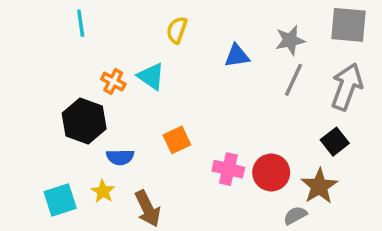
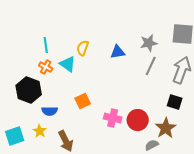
cyan line: (81, 23) -> (46, 45), moved
yellow semicircle: (177, 30) -> (83, 48), moved
black square: (335, 142) -> (175, 102), turned -35

